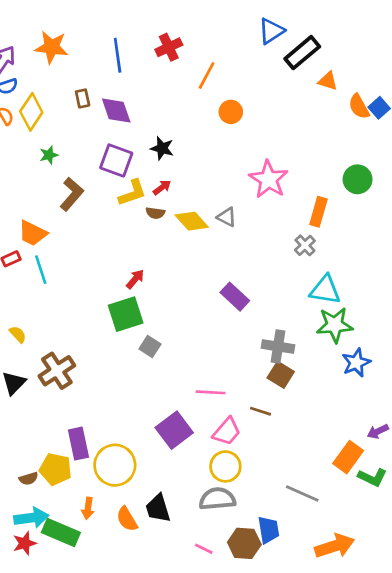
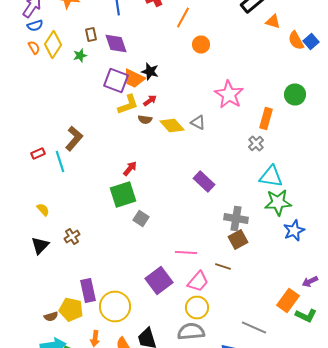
green star: (49, 155) -> (80, 56), moved
brown L-shape: (72, 194) -> (74, 138), moved
orange trapezoid: (33, 233) -> (134, 78), moved
brown cross: (57, 371) -> (72, 236), size x0.6
brown square: (281, 375) -> (238, 240), turned 30

